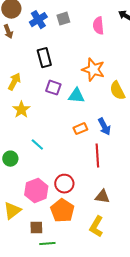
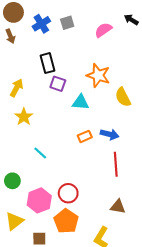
pink semicircle: (98, 26) -> (103, 30), turned 60
purple square: (53, 88) -> (58, 84), moved
blue arrow: (104, 127) -> (110, 134), turned -48
red line: (97, 156) -> (116, 164), moved
green circle: (10, 159) -> (12, 181), moved
brown triangle: (102, 197) -> (118, 207), moved

